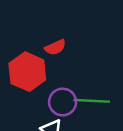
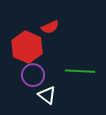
purple circle: (63, 102) -> (33, 75), moved

